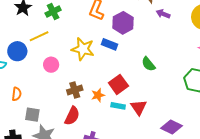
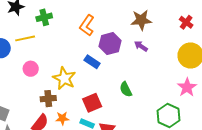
purple arrow: (163, 14) -> (141, 46), moved
yellow star: (83, 49) -> (64, 78), moved
orange star: (98, 95) -> (62, 118), moved

